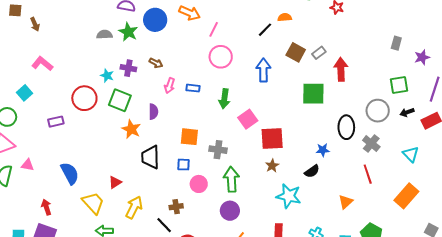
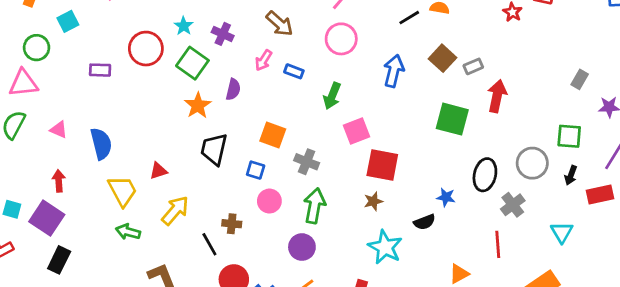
brown arrow: (156, 63) -> (280, 24), moved, size x1.5
purple cross: (128, 68) -> (223, 34), moved
black arrow: (407, 112) -> (571, 175), turned -64
pink triangle: (28, 165) -> (59, 130), moved

